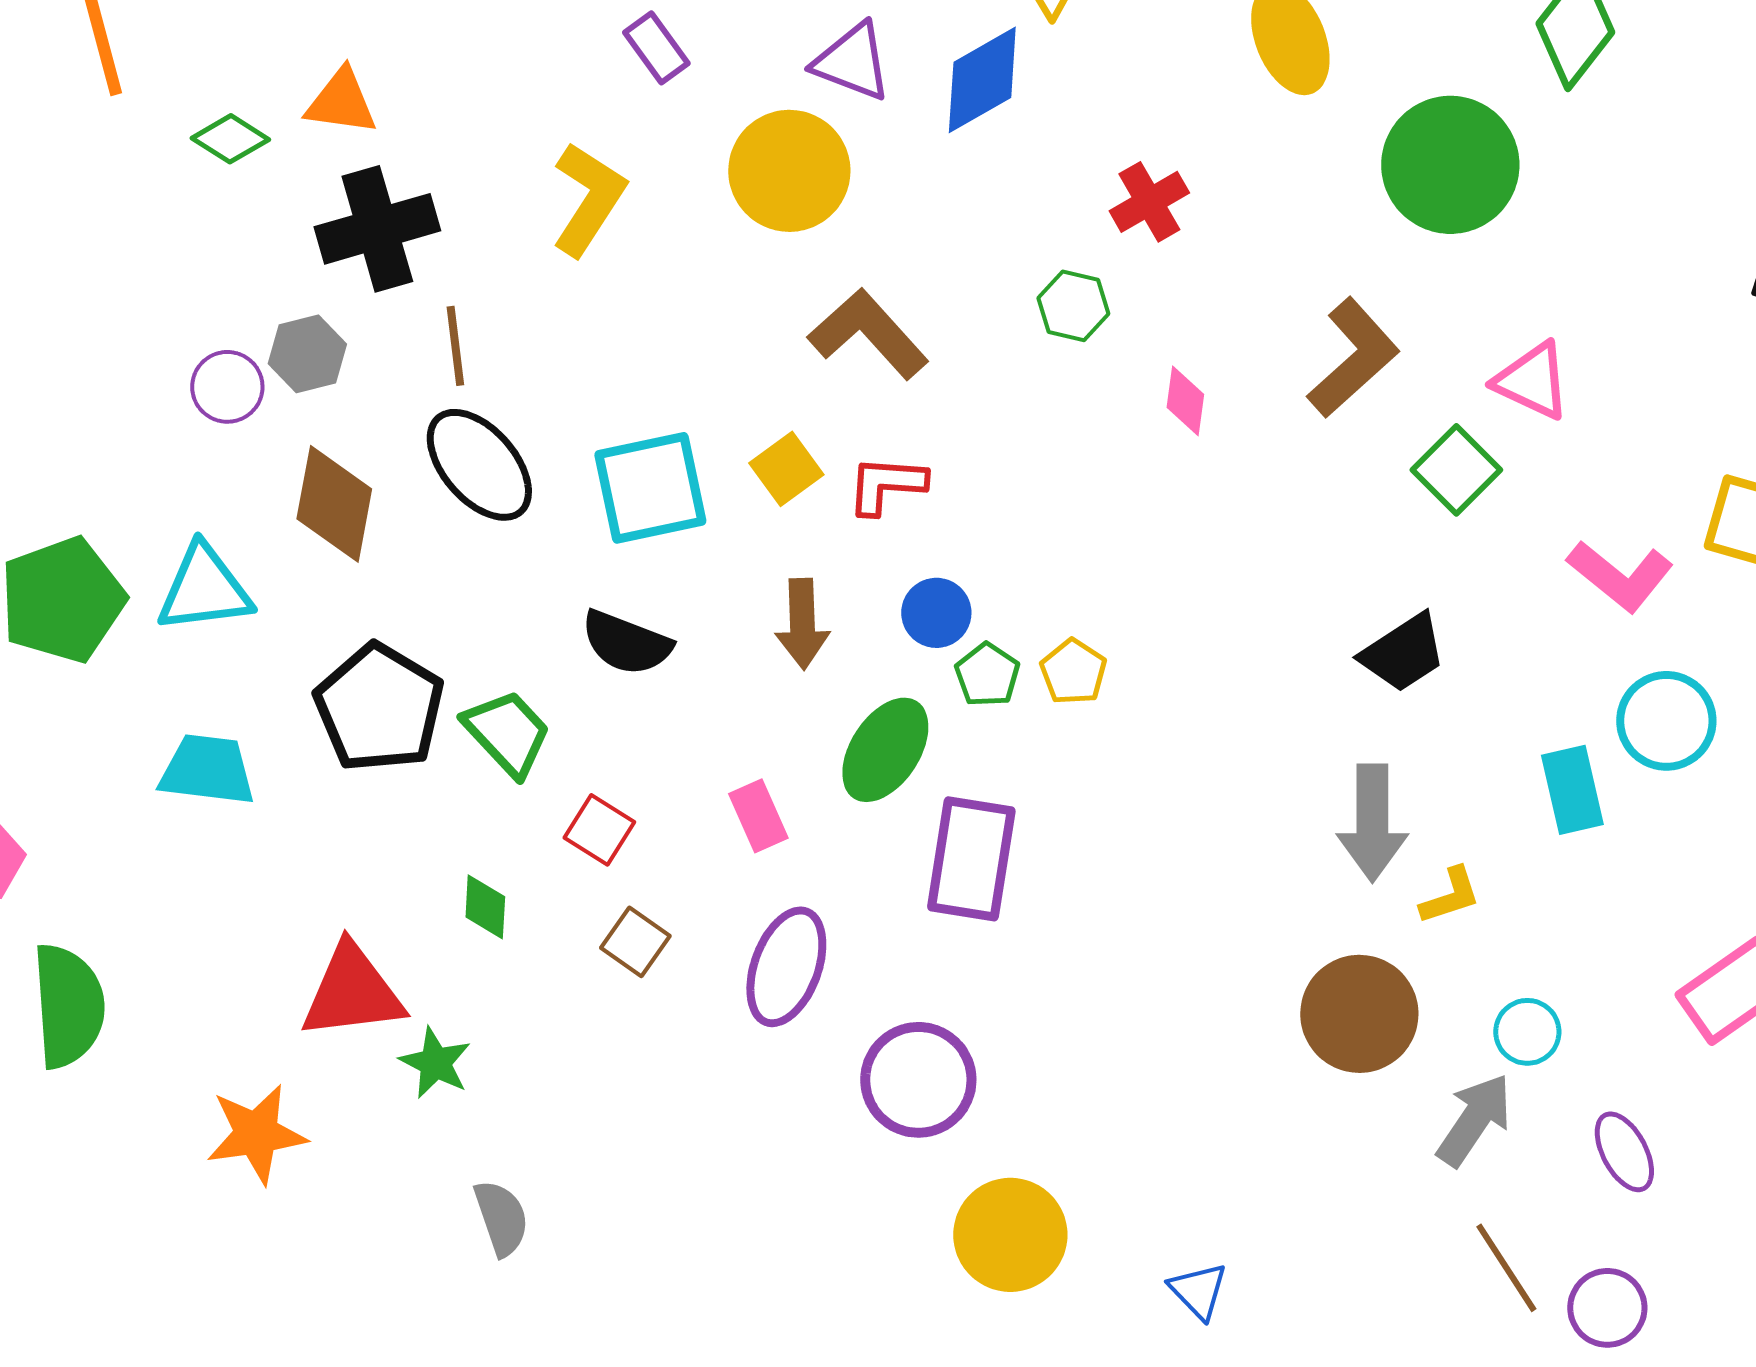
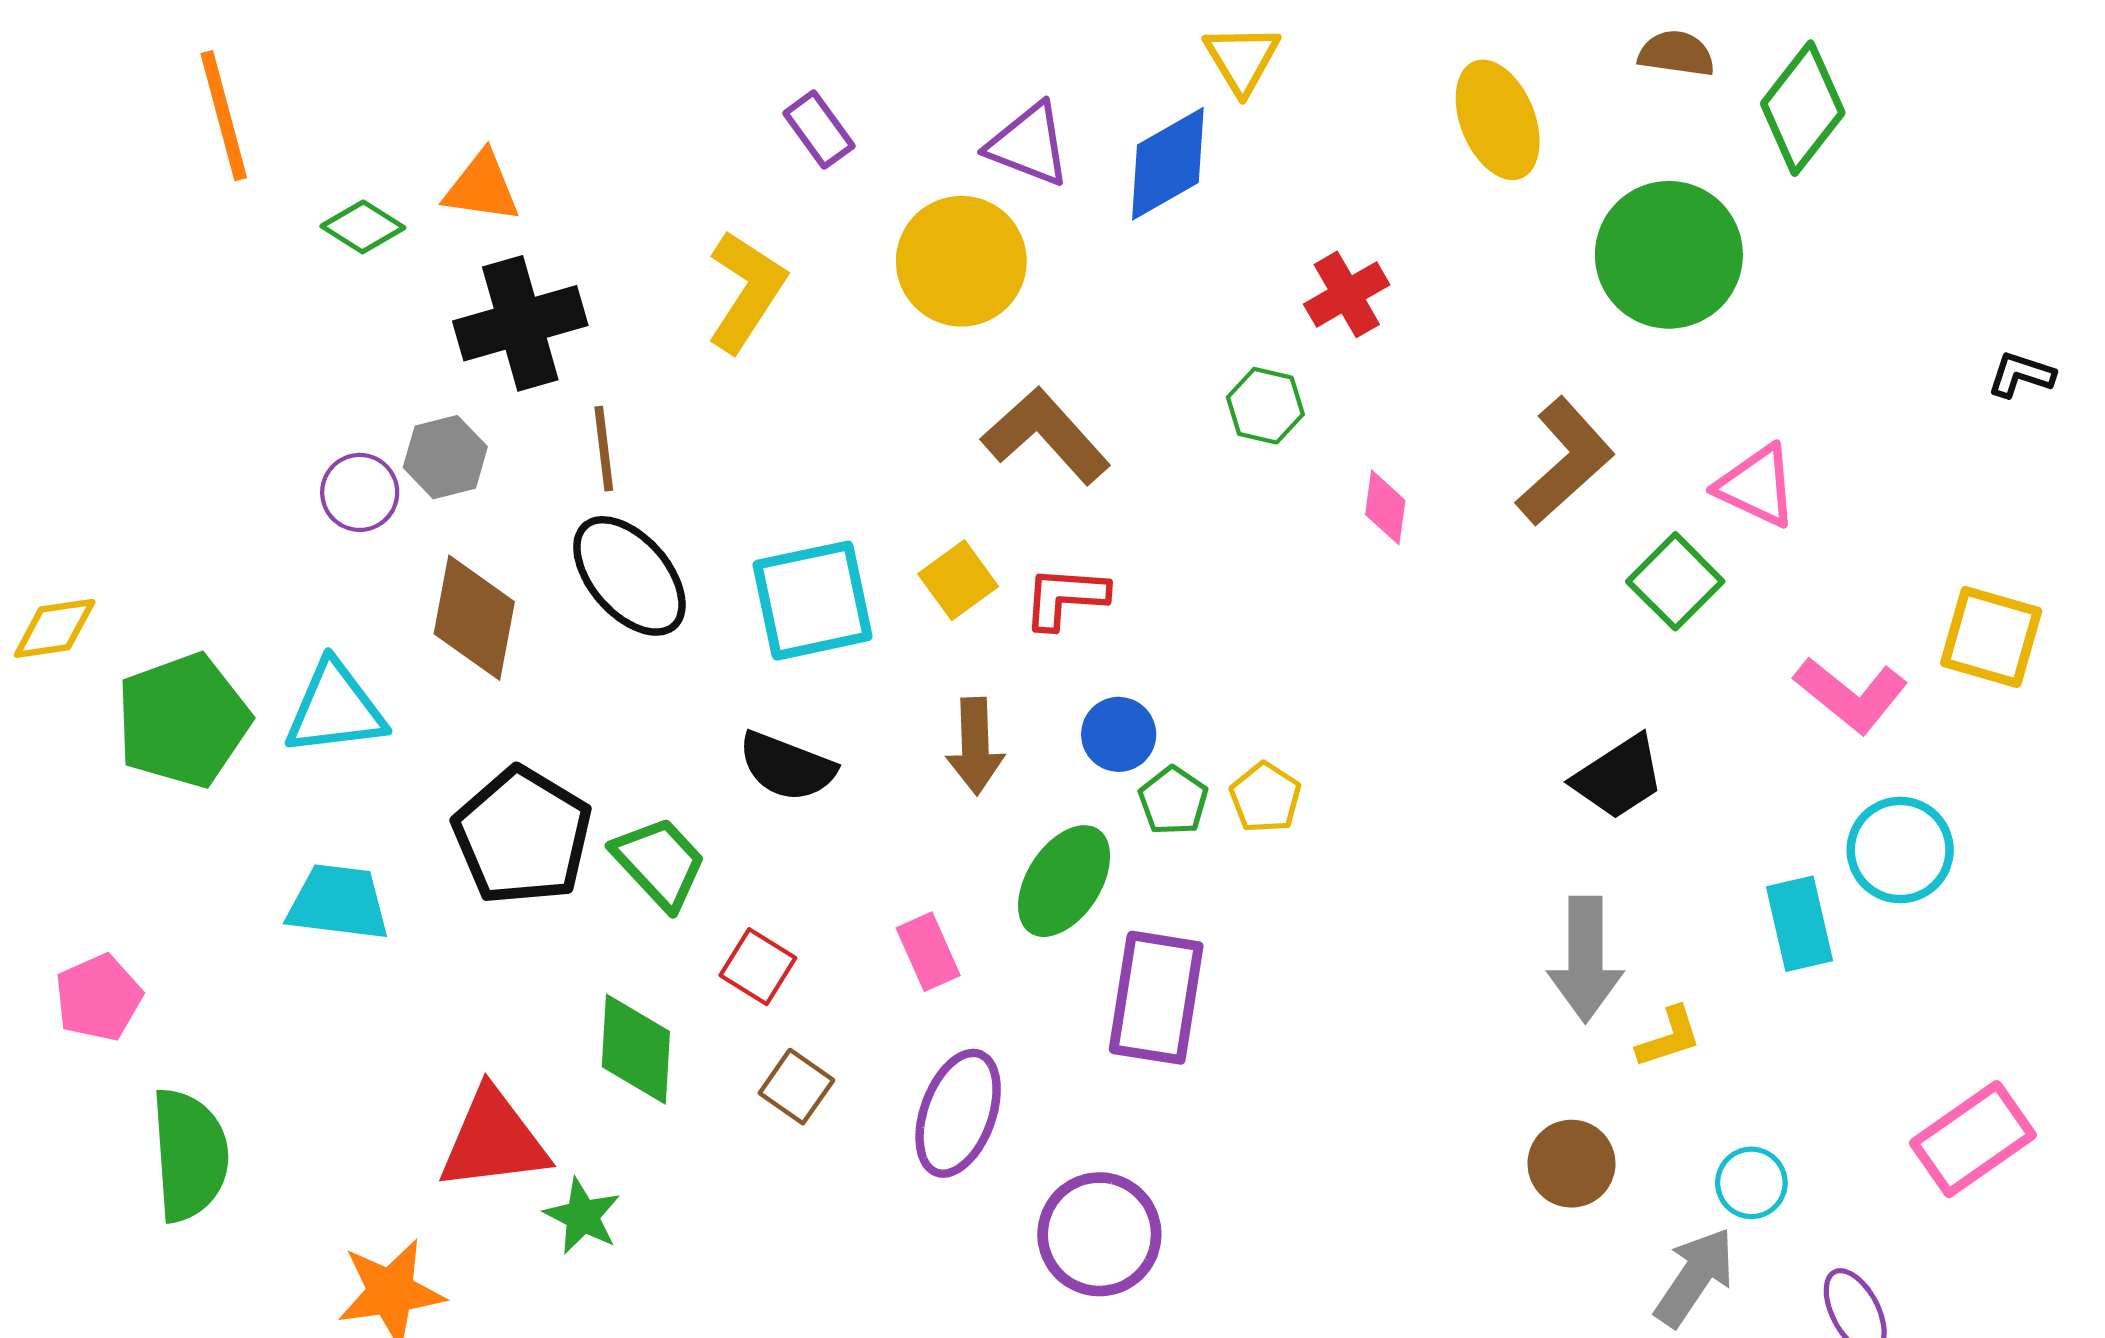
green diamond: (485, 907) -> (636, 1049), size x1.6
brown circle: (1359, 1014) -> (1571, 1164), size x0.7

